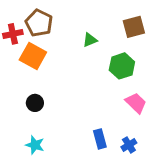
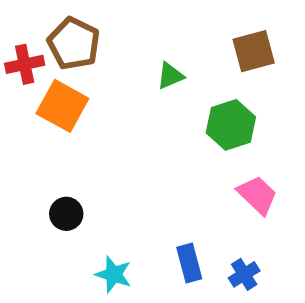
black circle: (35, 103) -> (66, 214), moved
cyan star: (35, 145) -> (114, 274), moved

